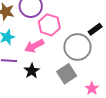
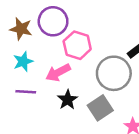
black star: (32, 71) -> (68, 100), moved

